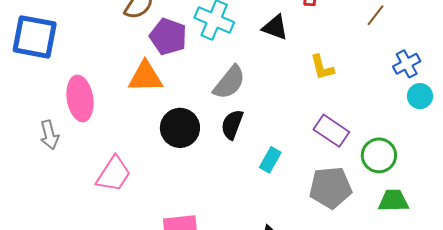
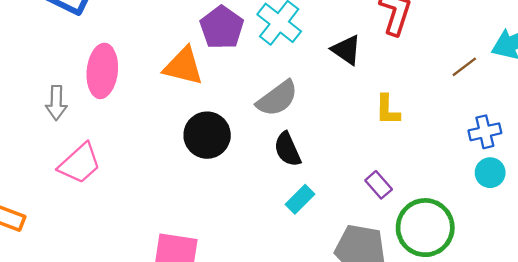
black semicircle: (232, 124) -> (287, 149), moved, turned -60
purple rectangle: (331, 131) -> (379, 185), size x0.7
green circle: (379, 155) -> (425, 228), size x1.4
pink trapezoid: (114, 174) -> (80, 163), moved

